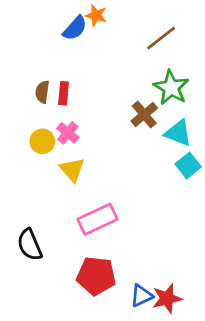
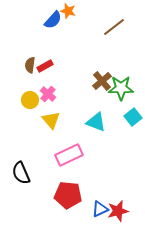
green star: (171, 88) -> (121, 88), moved, turned -30
red rectangle: (64, 93) -> (45, 66), turned 56
cyan triangle: (178, 133) -> (96, 122), moved

